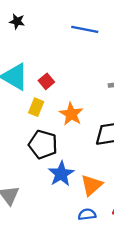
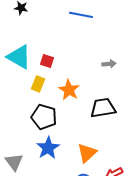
red square: (46, 81) -> (47, 61), turned -32
blue star: (61, 174) -> (48, 148), moved

